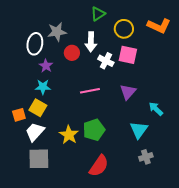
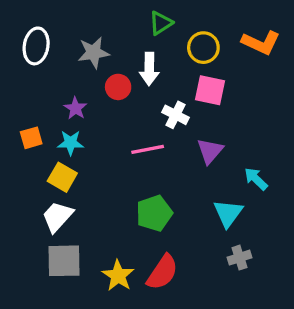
white ellipse: (35, 44) -> (36, 46), moved
white cross: (106, 61) -> (176, 115), moved
orange square: (19, 115) -> (31, 138), moved
yellow star: (69, 135) -> (118, 276), moved

